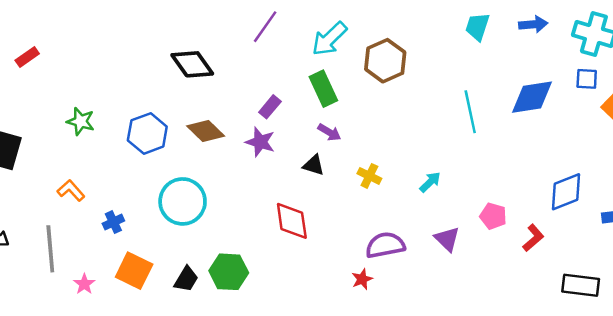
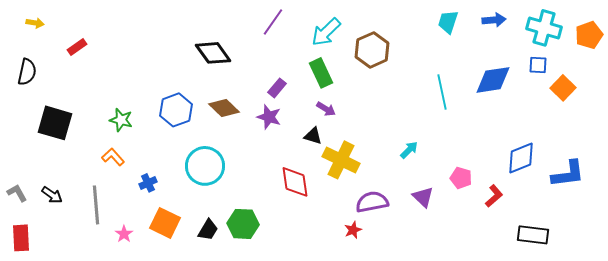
green star: (81, 121) -> (121, 120), moved
yellow cross: (369, 176) -> (341, 160), moved, size x1.8

